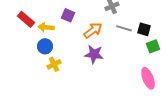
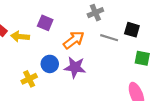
black square: (144, 29) -> (132, 30), moved
blue circle: (45, 46) -> (50, 64), moved
green square: (153, 46) -> (142, 58), turned 32

